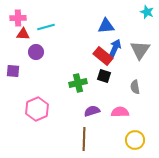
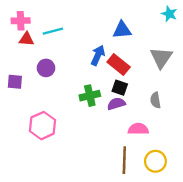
blue arrow: (115, 48) -> (98, 55), moved
purple circle: (36, 52) -> (46, 68), moved
purple semicircle: (92, 111) -> (116, 104), moved
brown line: (84, 139) -> (124, 160), moved

